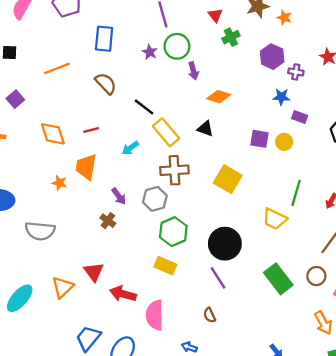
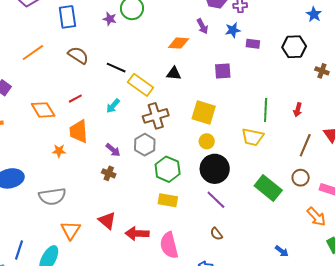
purple arrow: (193, 71) -> (202, 26), moved
yellow circle: (284, 142) -> (207, 141), moved
orange triangle: (63, 287) -> (71, 230), moved

